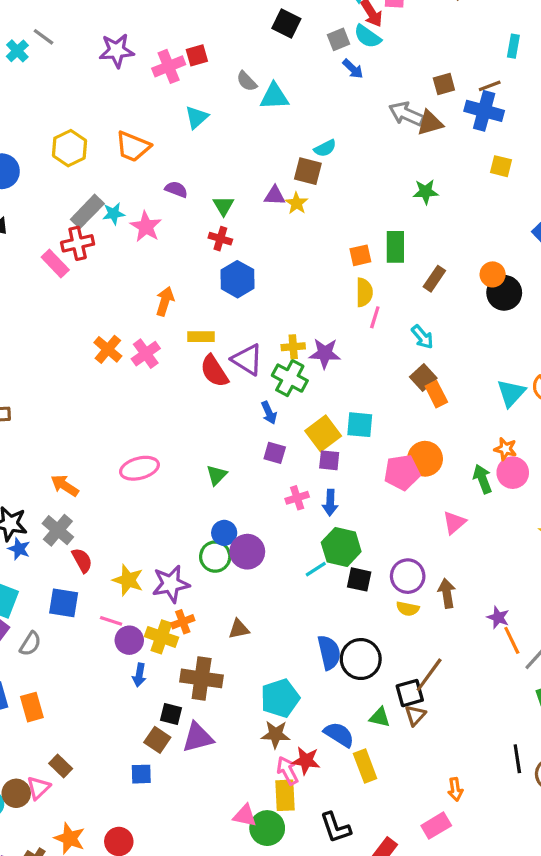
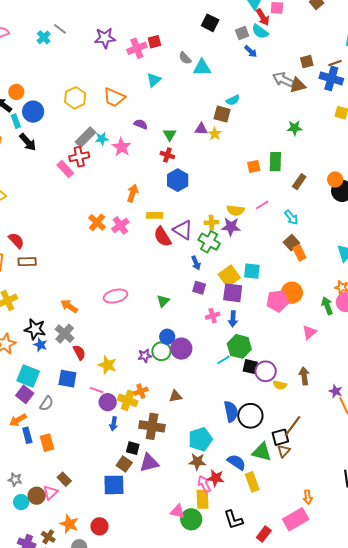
yellow semicircle: (364, 292) -> (235, 210), moved, turned 96
pink line: (375, 317) -> (262, 205), turned 40
purple square: (329, 460) -> (233, 293), size x1.5
purple circle: (408, 576) -> (266, 371), moved
purple star: (171, 584) -> (145, 356), moved, size x0.6
green triangle: (380, 717) -> (262, 452), size x1.5
blue square: (141, 774) -> (114, 485), size x1.6
pink rectangle: (436, 826) -> (296, 519), size x1.4

